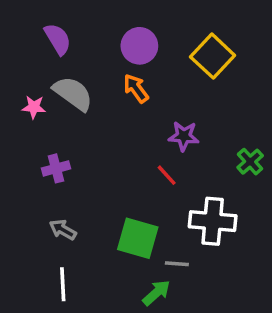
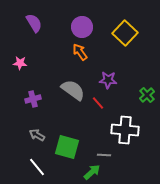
gray semicircle: (73, 94) -> (73, 90), moved
green square: (138, 238) -> (67, 147), moved
white line: (63, 284) -> (37, 167), turned -36

